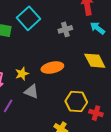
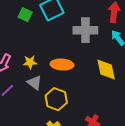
gray cross: (65, 29) -> (85, 30), size x1.6
yellow hexagon: (76, 102) -> (56, 99), moved

